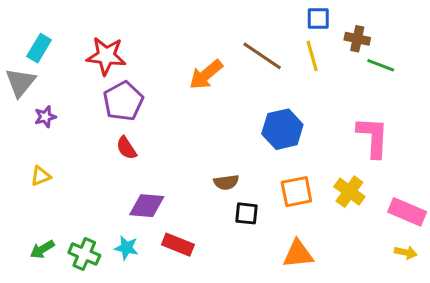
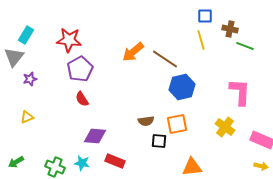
brown line: (262, 56) -> (165, 59), moved
orange square: (296, 192) -> (177, 124), moved
green arrow: (42, 249) -> (16, 162), moved

